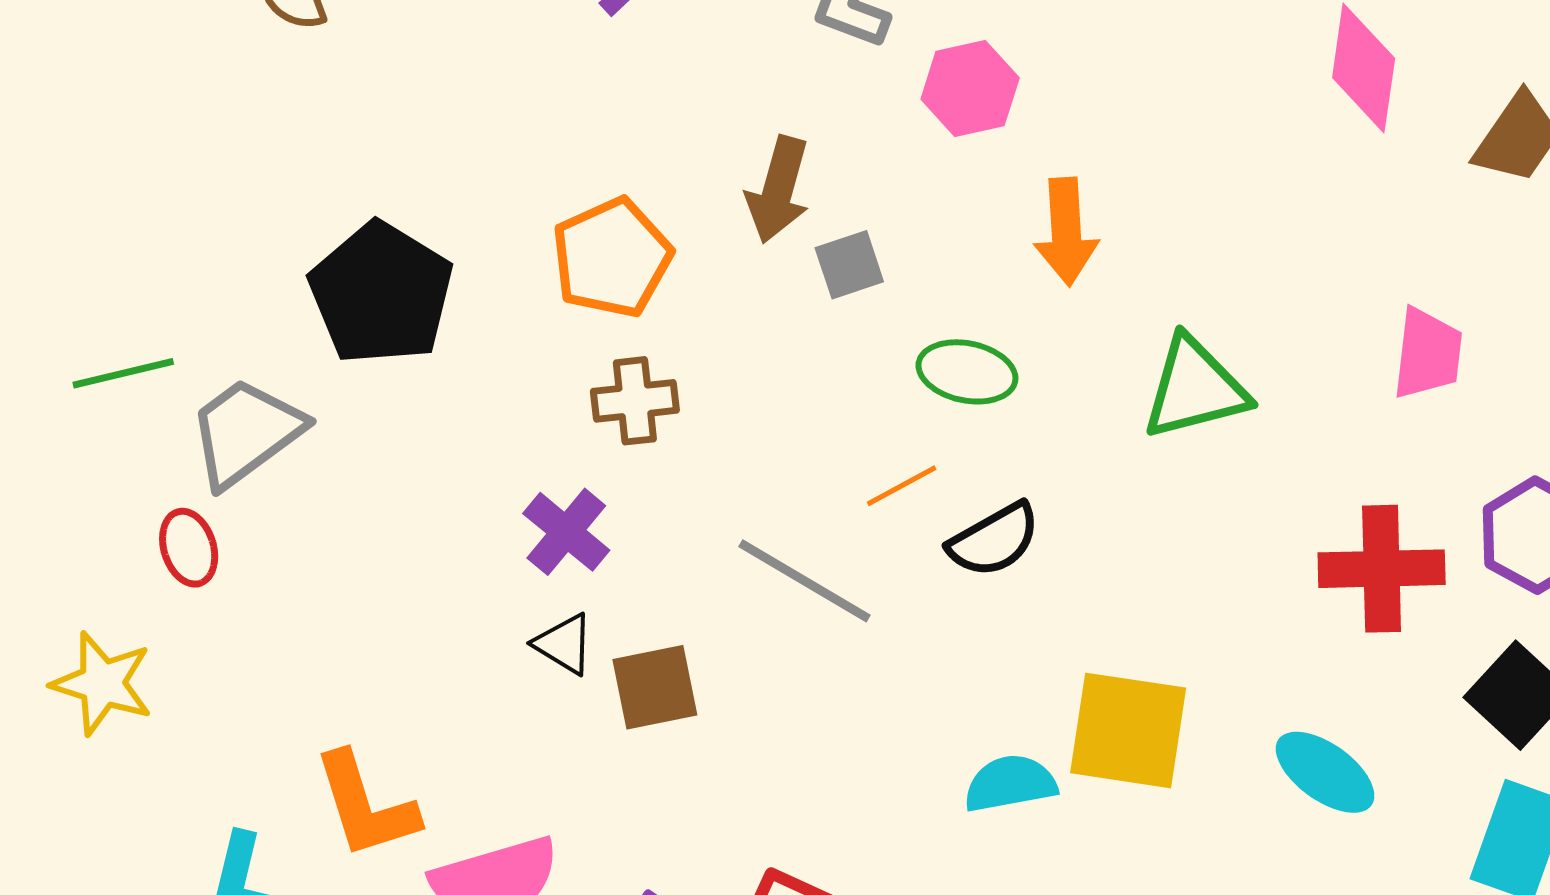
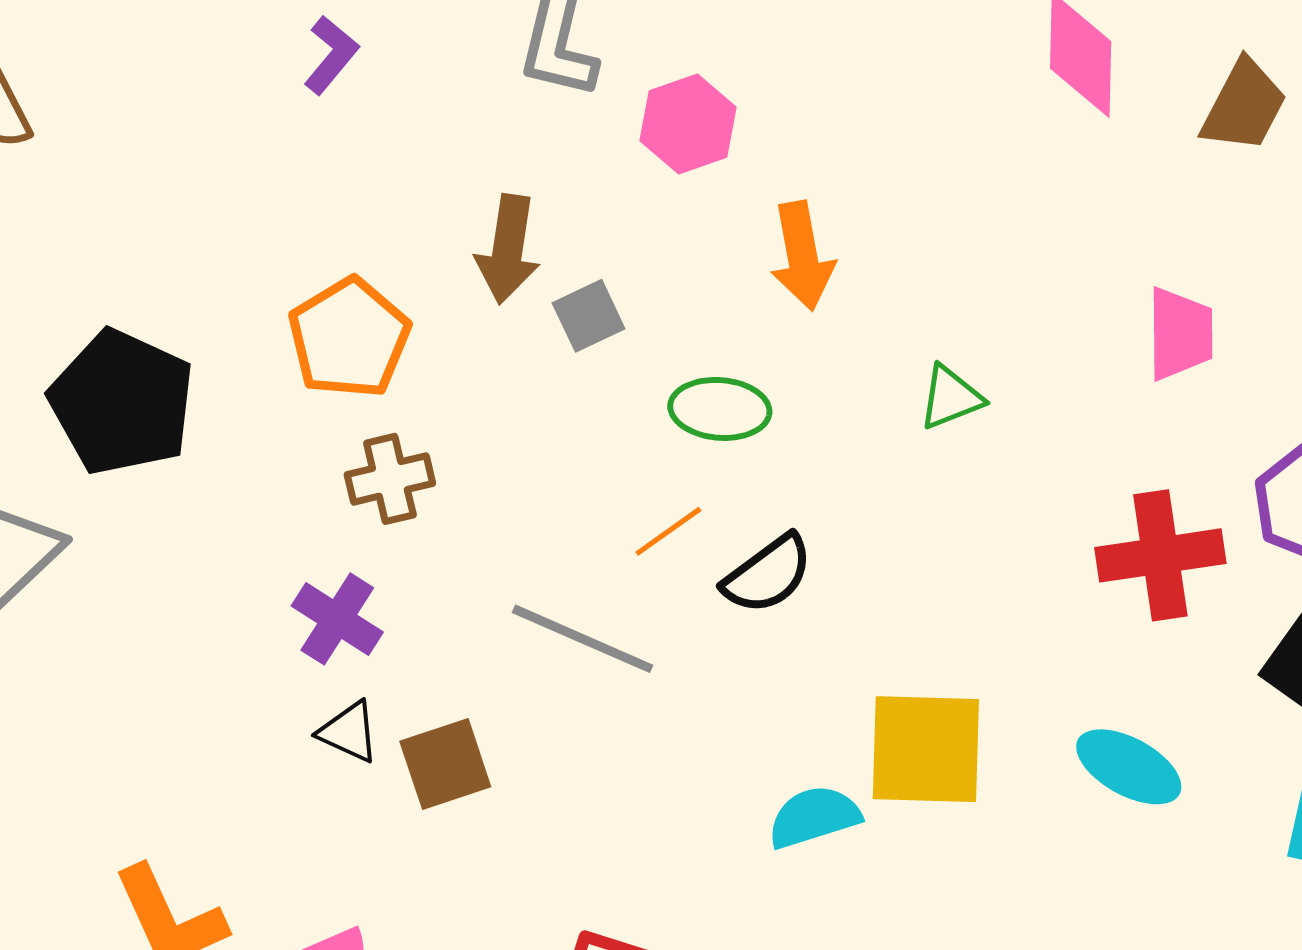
green triangle: (1195, 388) -> (951, 397), size x0.6

